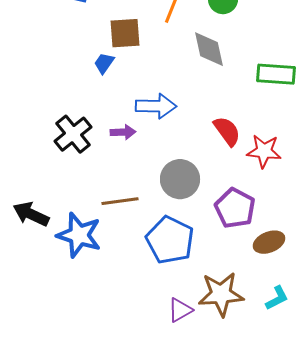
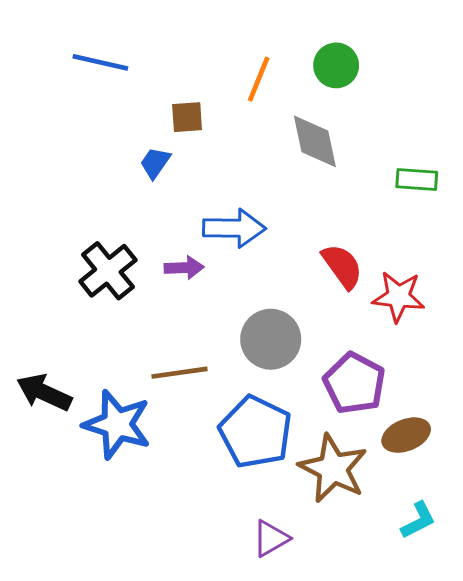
brown square: (125, 33) -> (187, 117), size x0.7
green rectangle: (276, 74) -> (417, 179), size x0.7
brown star: (221, 294) -> (333, 468), moved, turned 30

